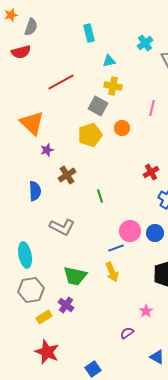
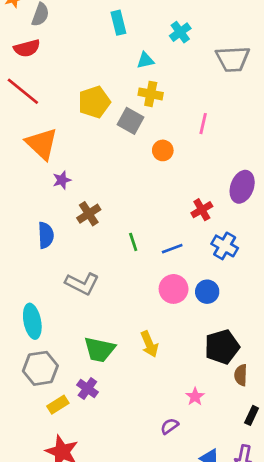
cyan cross: (145, 43) -> (180, 32), moved
red line: (61, 82) -> (23, 91), moved, turned 68
yellow pentagon: (90, 135) -> (94, 102), moved
blue line: (116, 248) -> (172, 249), moved

